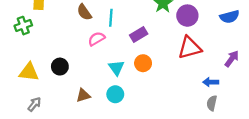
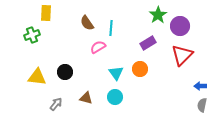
purple rectangle: (139, 34) -> (148, 43), moved
red triangle: (190, 48) -> (182, 55), turned -30
brown triangle: (83, 95) -> (86, 98), turned 32
gray arrow: (34, 104) -> (56, 104), moved

